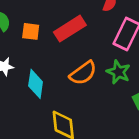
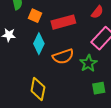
cyan diamond: (36, 84) -> (39, 44), moved

